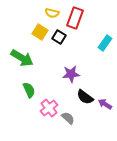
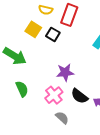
pink cross: (49, 108) -> (54, 95), moved

